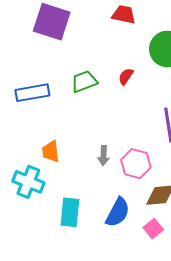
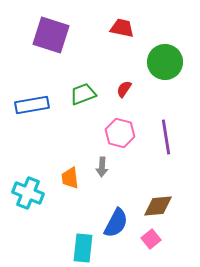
orange trapezoid: (51, 151) -> (70, 178), moved
pink hexagon: (136, 164) -> (120, 133), moved
cyan rectangle: (70, 212) -> (83, 248), moved

